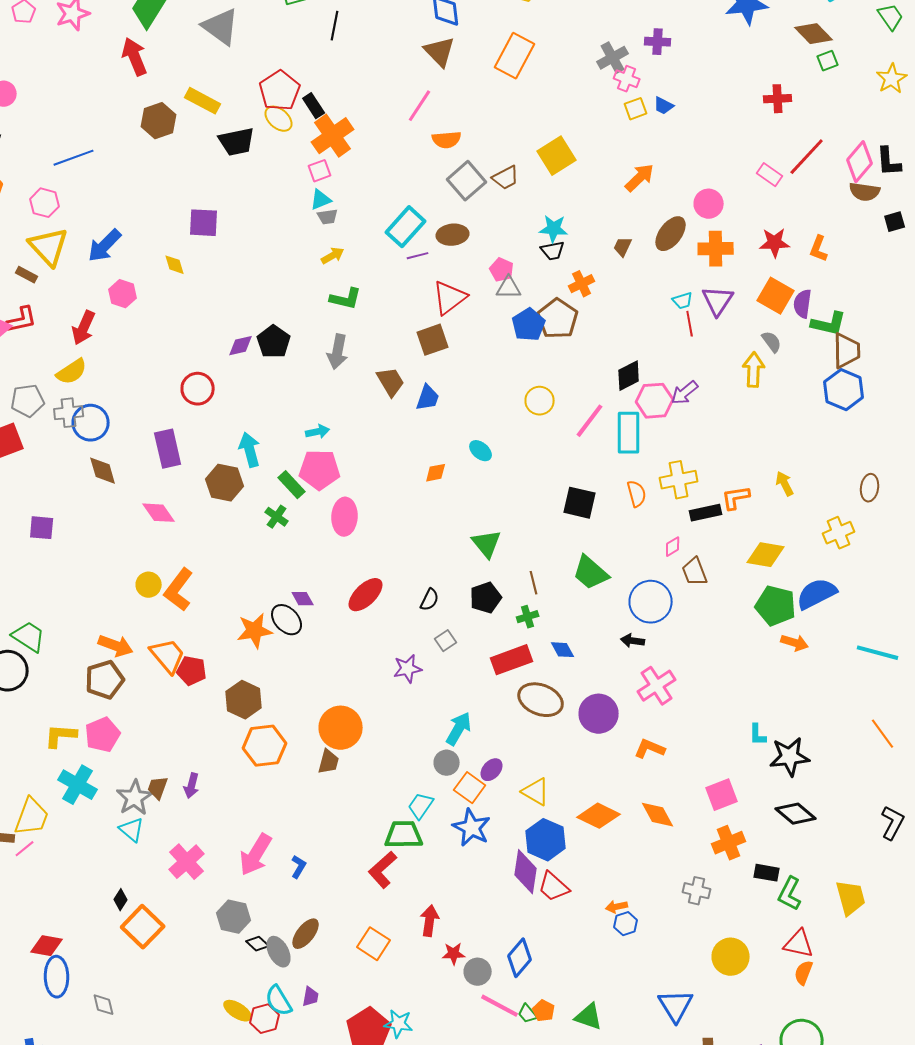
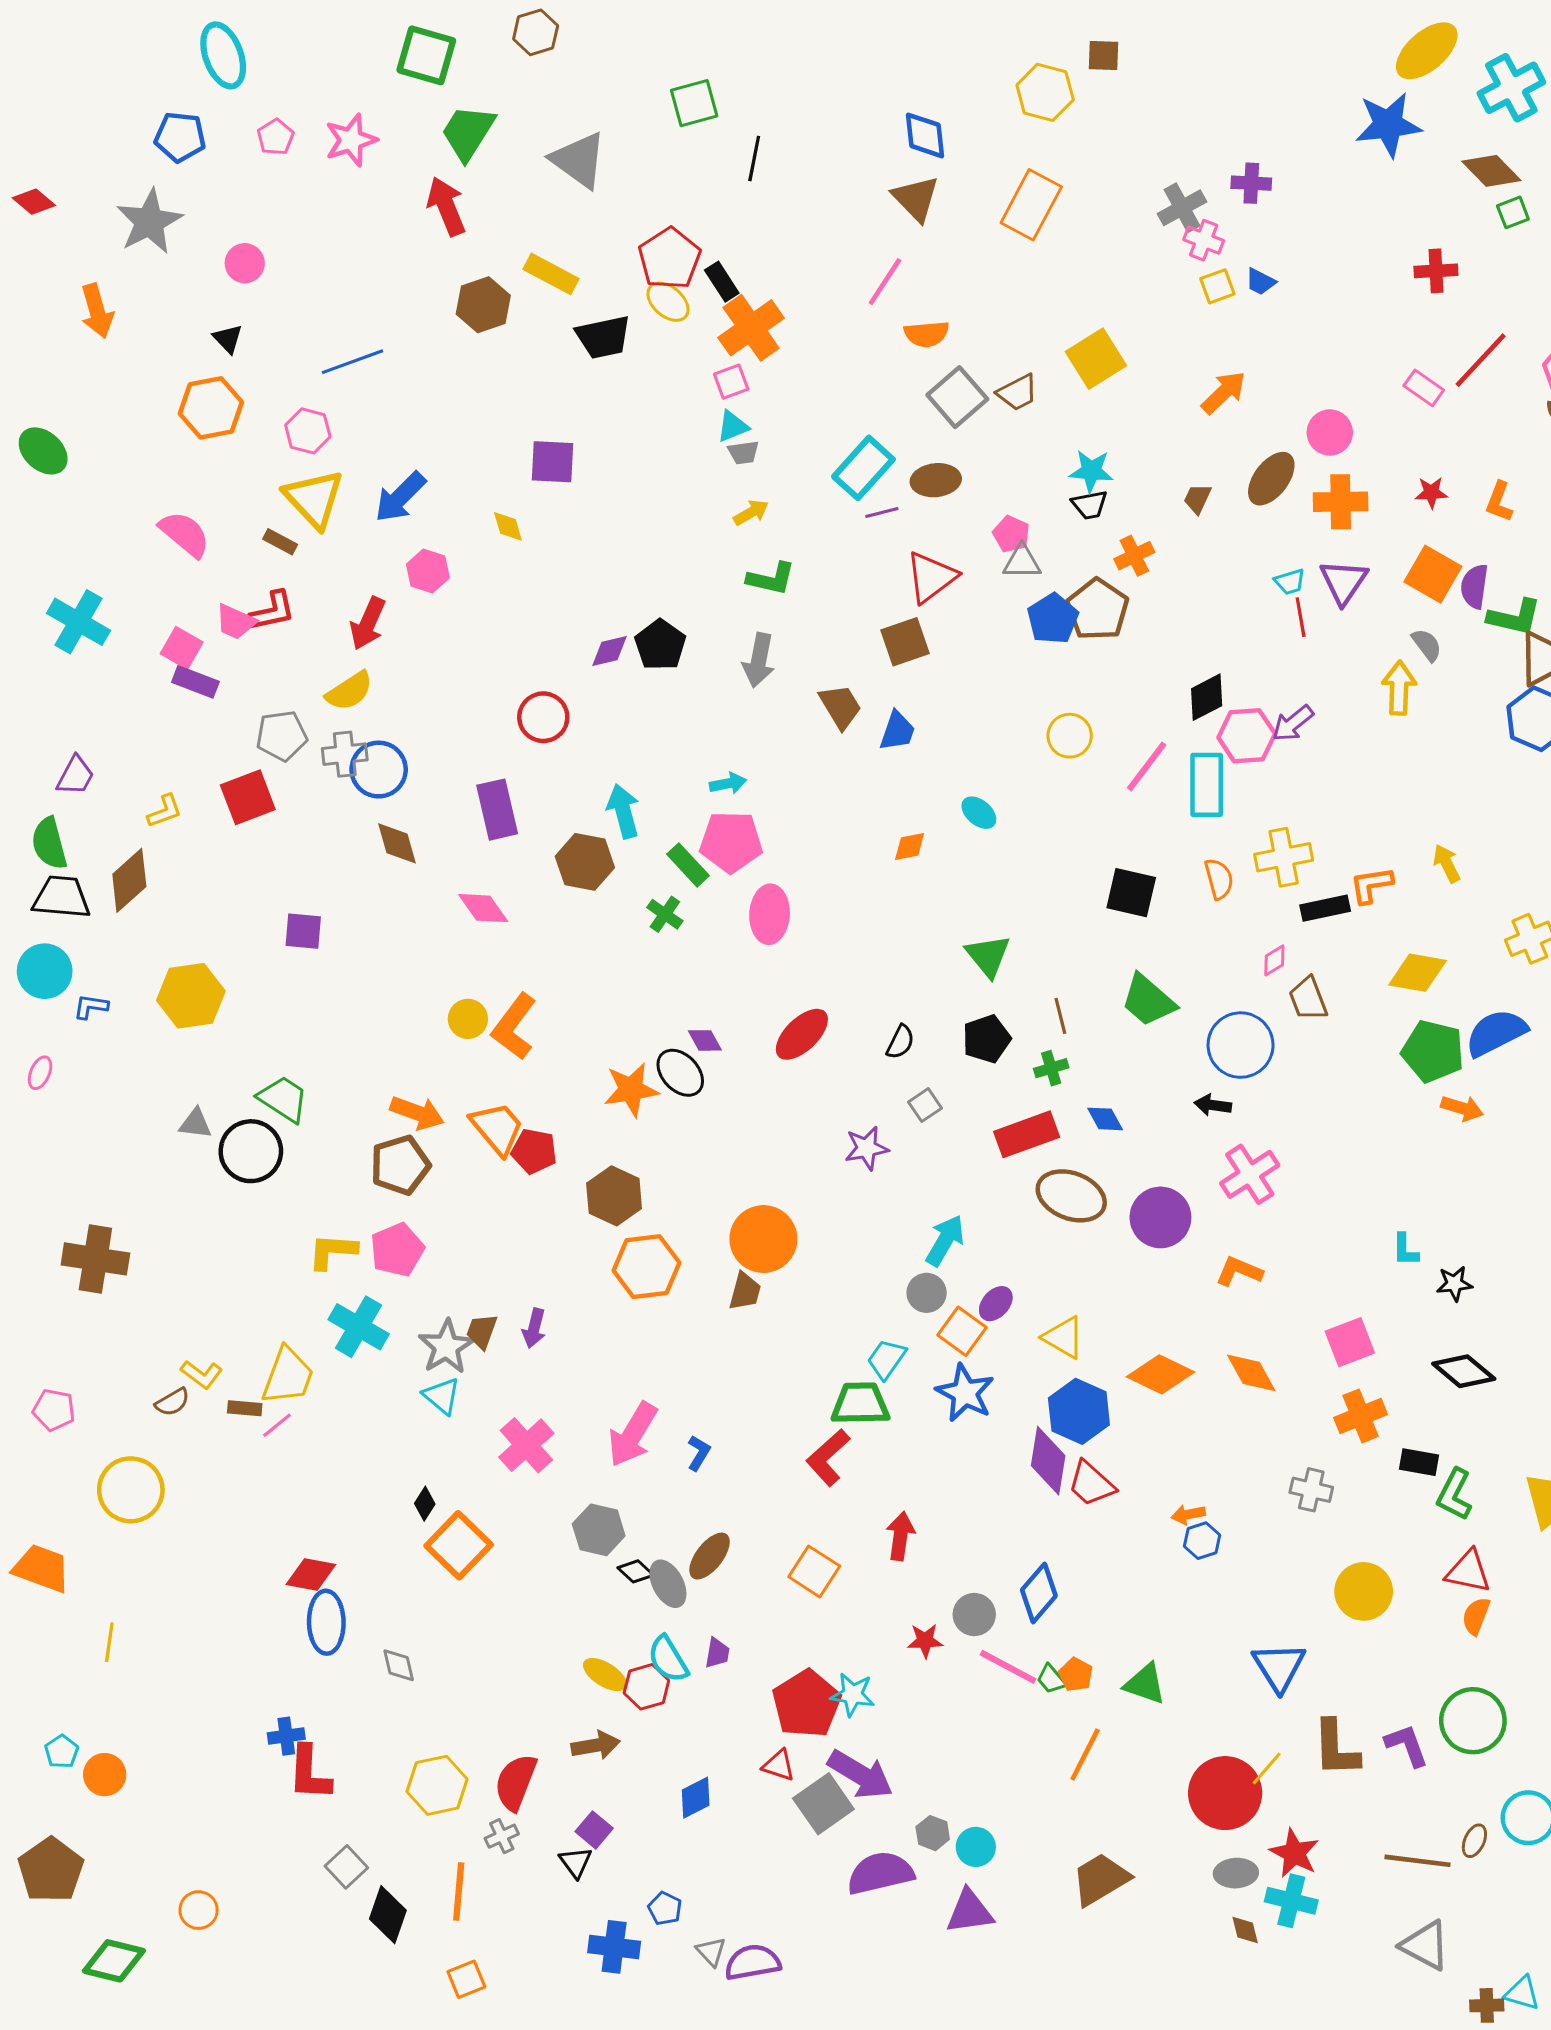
red star: (775, 243) -> (1431, 493), size x0.7
black star: (790, 757) -> (1454, 1284), size x0.6
red star: (454, 954) -> (925, 1641), moved

